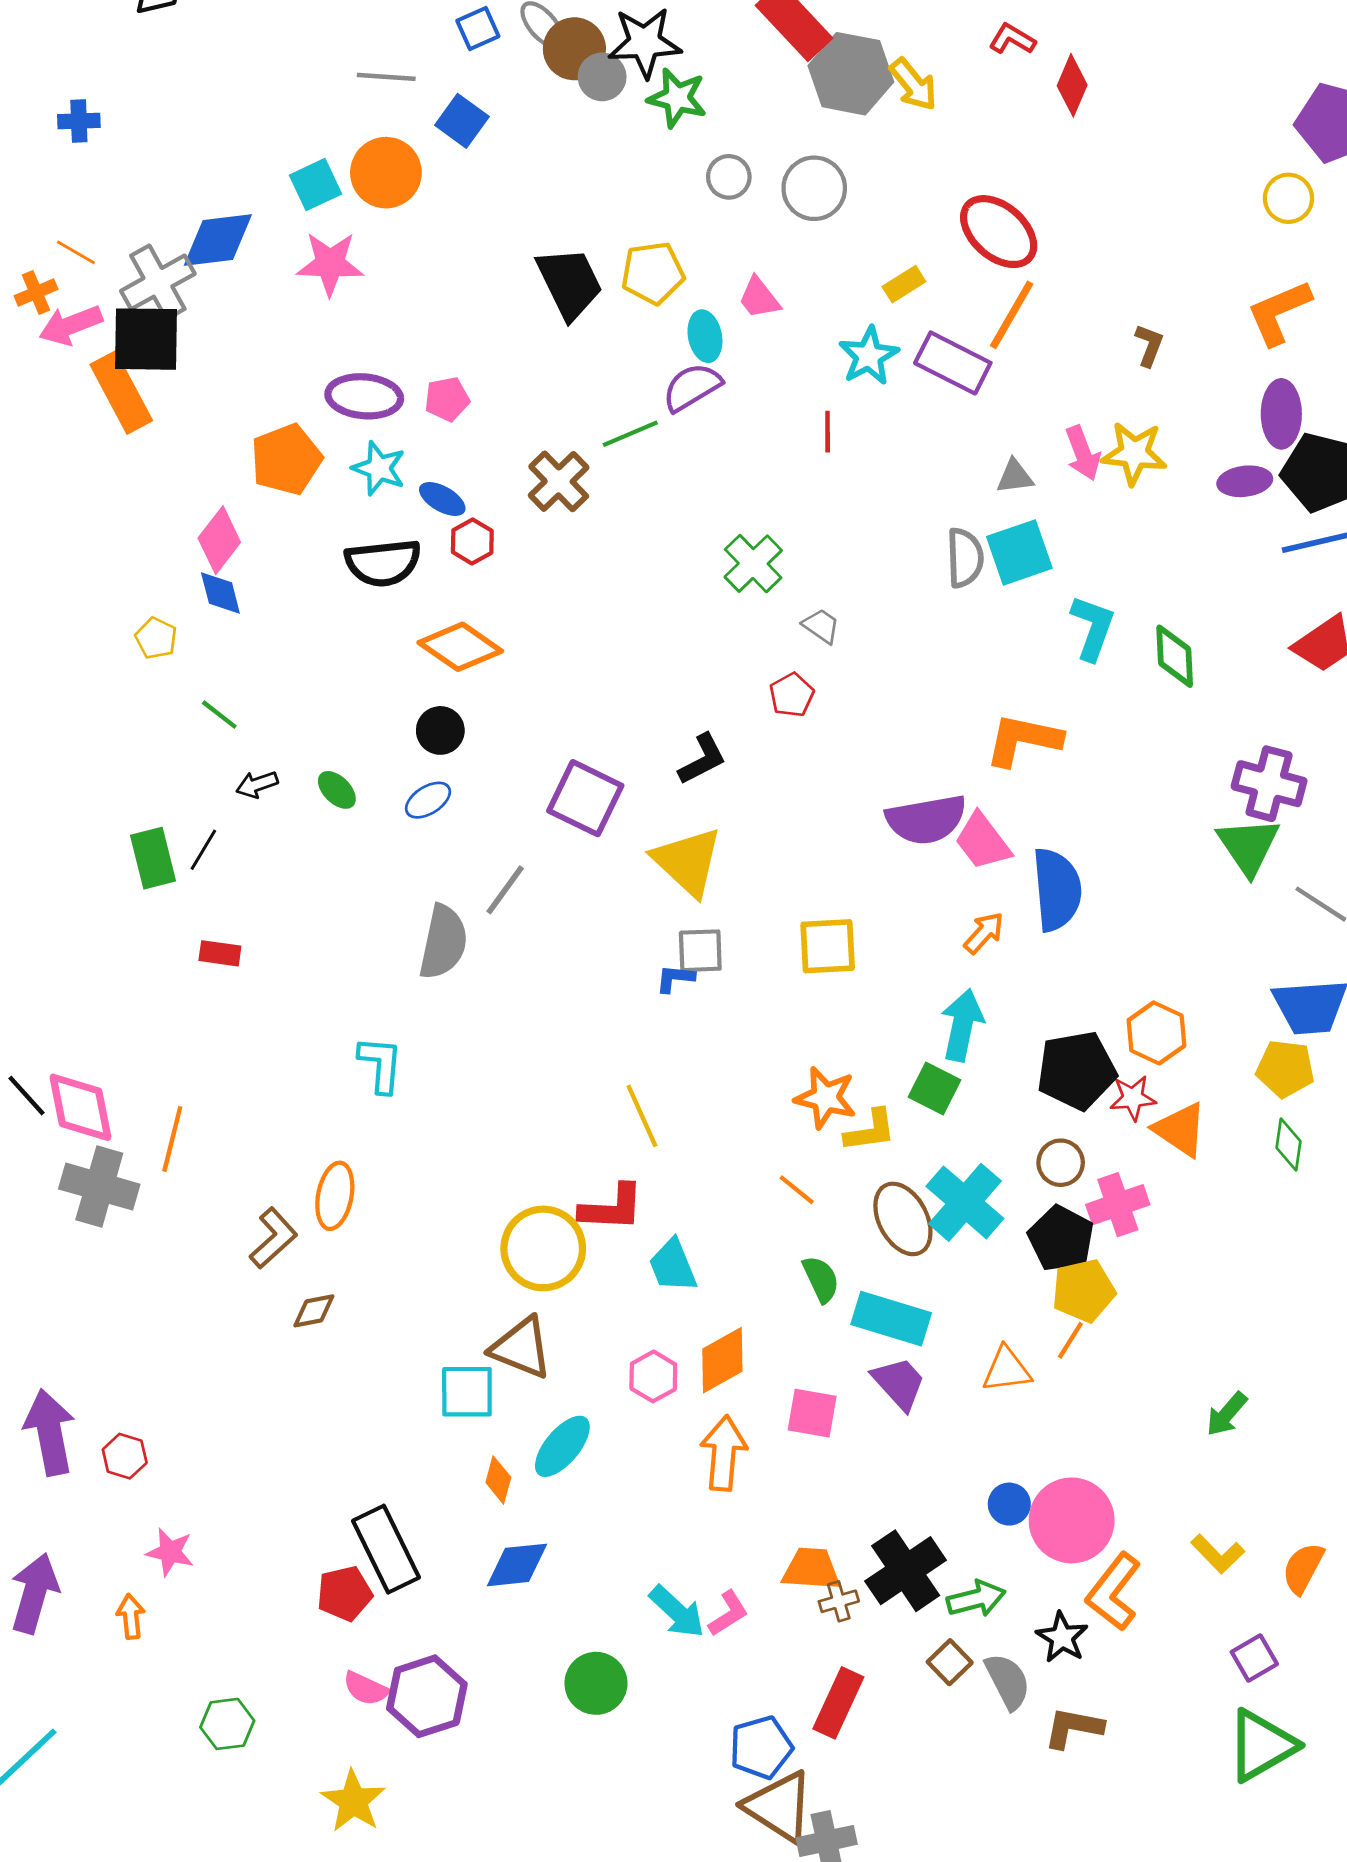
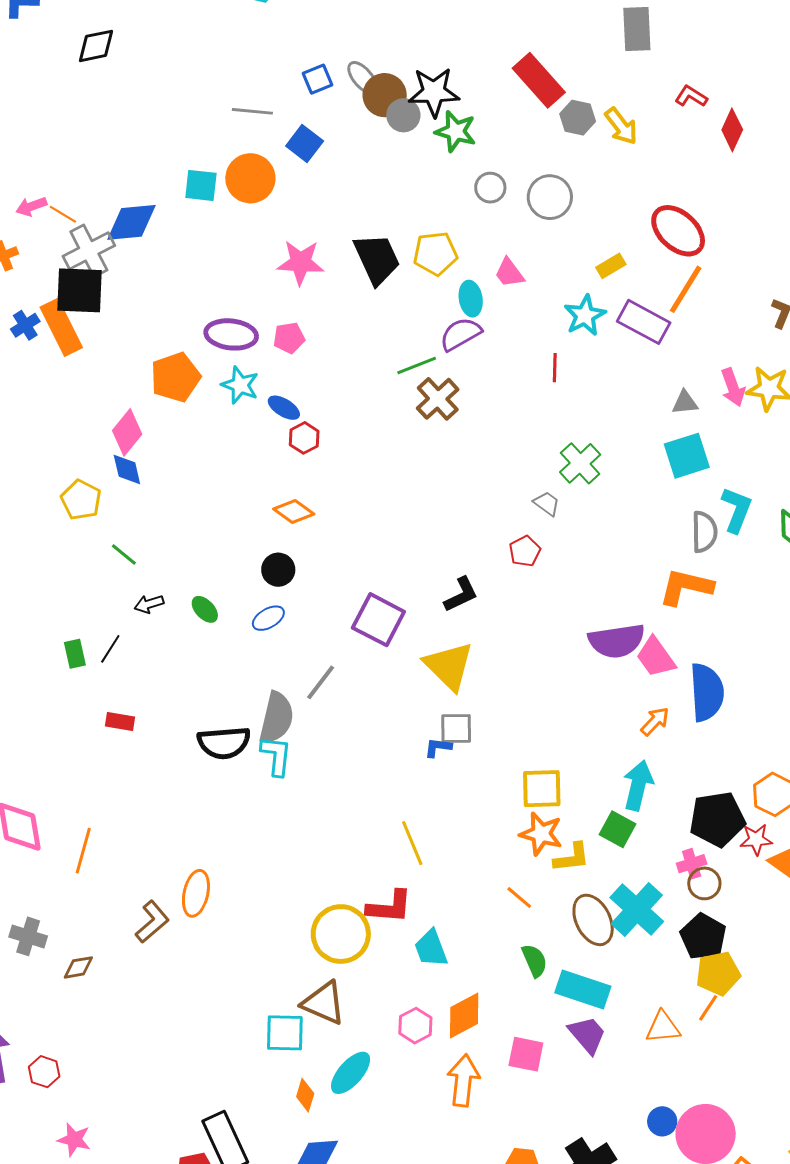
gray hexagon: (851, 74) -> (578, 118), size x0.6
blue cross: (79, 121) -> (25, 325), moved, turned -32
cyan square: (315, 185) -> (201, 185), turned 30
orange line: (76, 252) -> (63, 214), moved
pink star: (330, 264) -> (301, 262), moved
pink arrow: (71, 325) -> (31, 206), moved, size x0.7
brown cross: (559, 481) -> (438, 399), moved
gray semicircle: (965, 558) -> (704, 532), moved
black semicircle: (383, 563) -> (224, 743), moved
green cross: (753, 564) -> (580, 463), moved
yellow pentagon: (156, 638) -> (81, 500), size x1.4
orange diamond: (460, 647) -> (294, 511), size x0.7
green rectangle: (153, 858) -> (75, 654), size x0.7
yellow square: (828, 946) -> (542, 789), moved
cyan L-shape: (381, 1064) -> (276, 756), moved
gray cross: (99, 1187) -> (28, 936), moved, size x0.7
pink cross: (1118, 1205) -> (692, 864), moved, size x0.7
brown diamond: (314, 1311) -> (78, 967), moved

